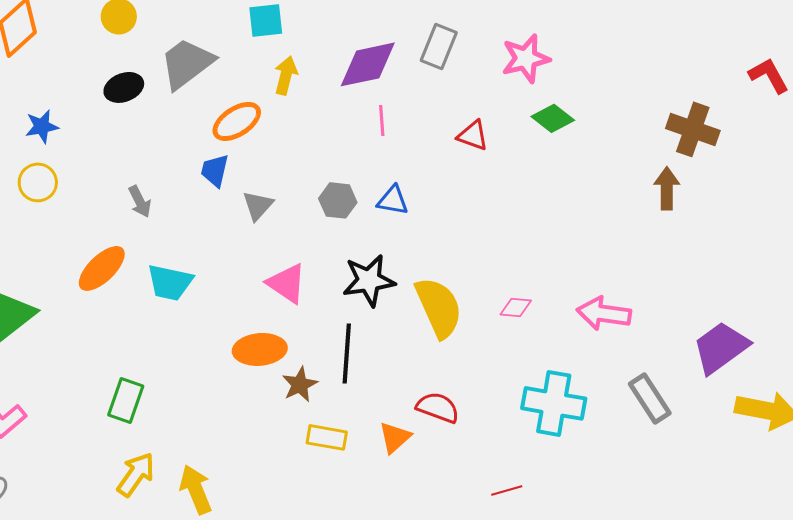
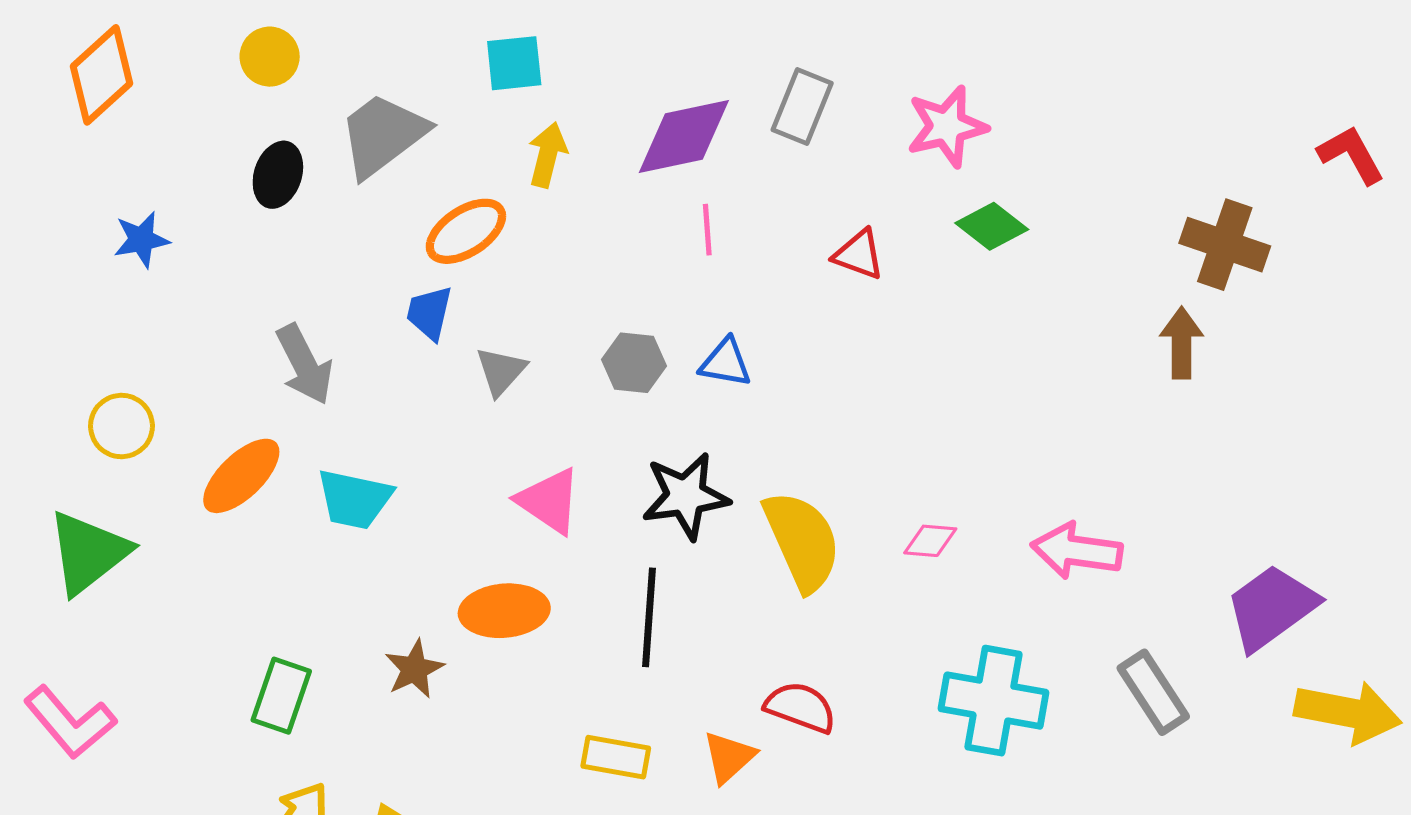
black ellipse: (124, 87) -> (278, 175), turned -51
yellow circle: (38, 182) -> (121, 426), moved
gray arrow: (140, 201) -> (305, 364), size x1.5
brown star: (300, 384) -> (414, 669), moved

